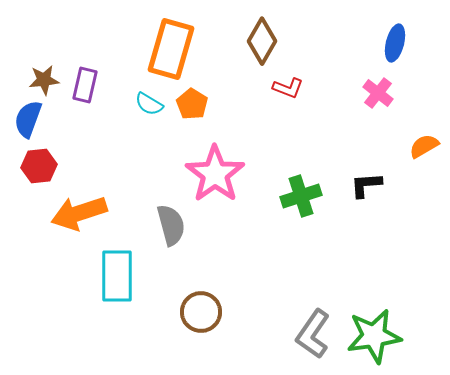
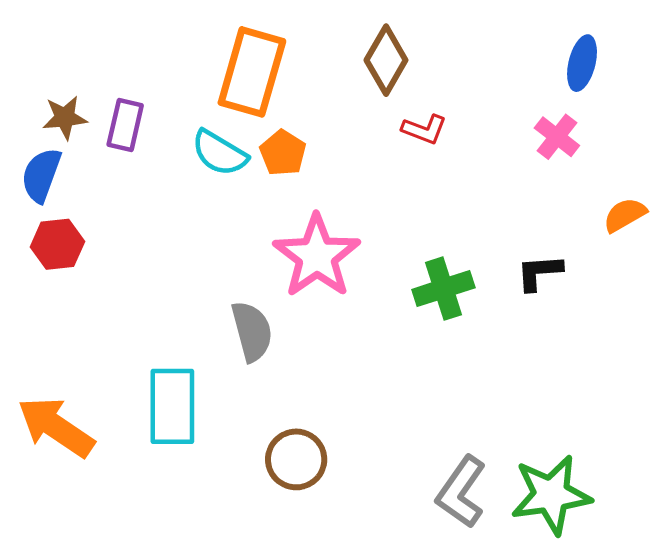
cyan semicircle: (149, 104) -> (220, 153), size x1.4
orange arrow: (79, 213) -> (56, 427), moved, turned 52

